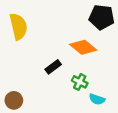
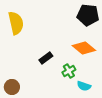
orange diamond: (83, 47) -> (84, 48), moved
green cross: (80, 82) -> (69, 71), turned 32

